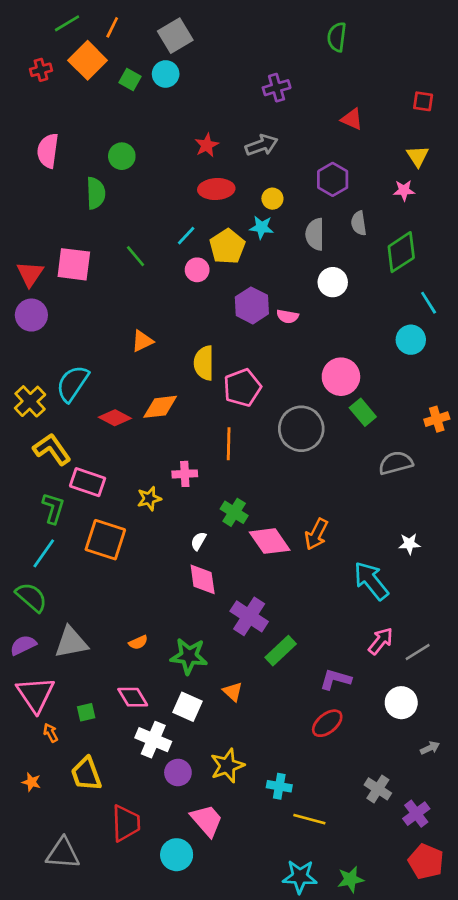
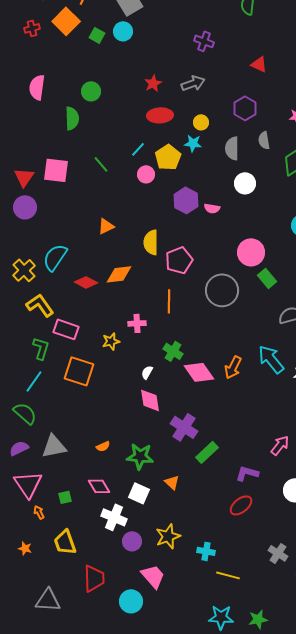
purple cross: (277, 88) -> (204, 41), turned 36
cyan arrow: (371, 581) -> (271, 359), moved

